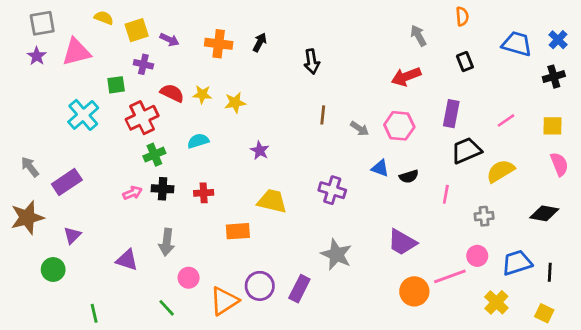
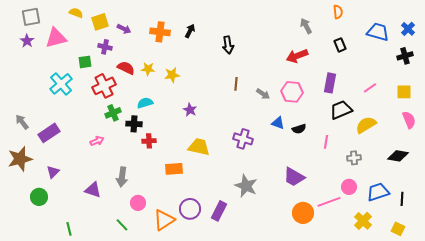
black cross: (163, 189) -> (134, 124), moved

